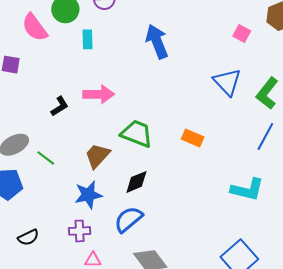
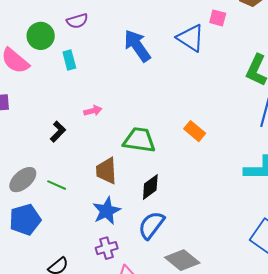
blue triangle: (227, 82) -> (191, 38), moved
pink arrow: (99, 94) -> (93, 111), size x0.6
orange rectangle: (193, 138) -> (195, 131), turned 30
brown trapezoid: (98, 156) -> (106, 171), turned -32

